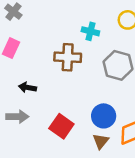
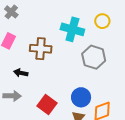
cyan cross: (90, 31) -> (72, 29), size x1.6
brown cross: (68, 57) -> (41, 49), moved

